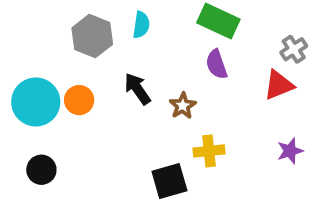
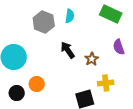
purple semicircle: (217, 64) -> (119, 47), moved
orange circle: (79, 100) -> (37, 84), moved

